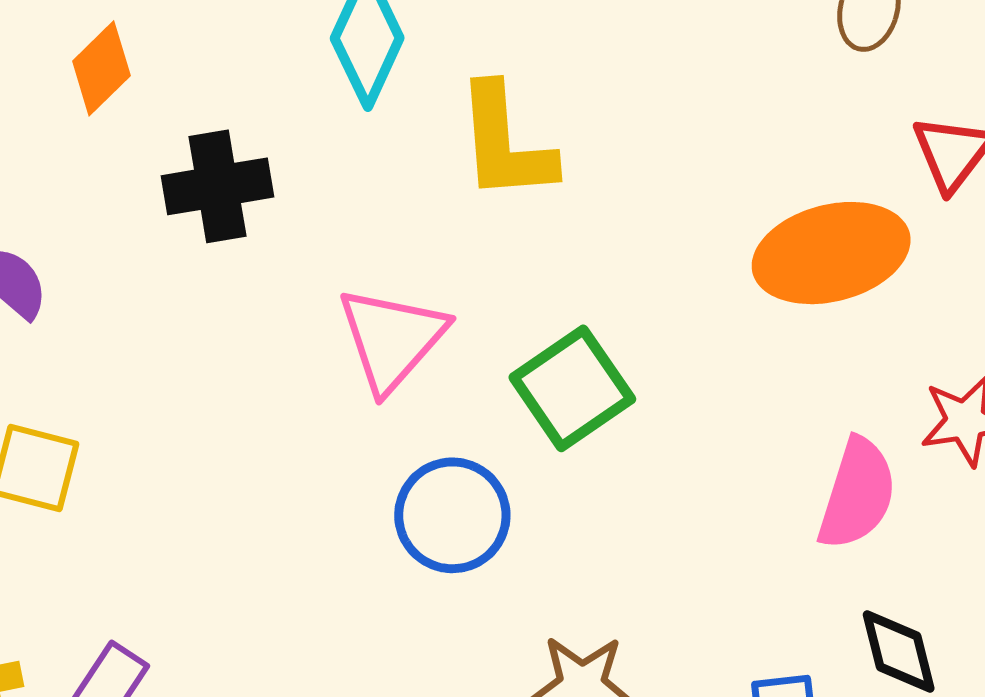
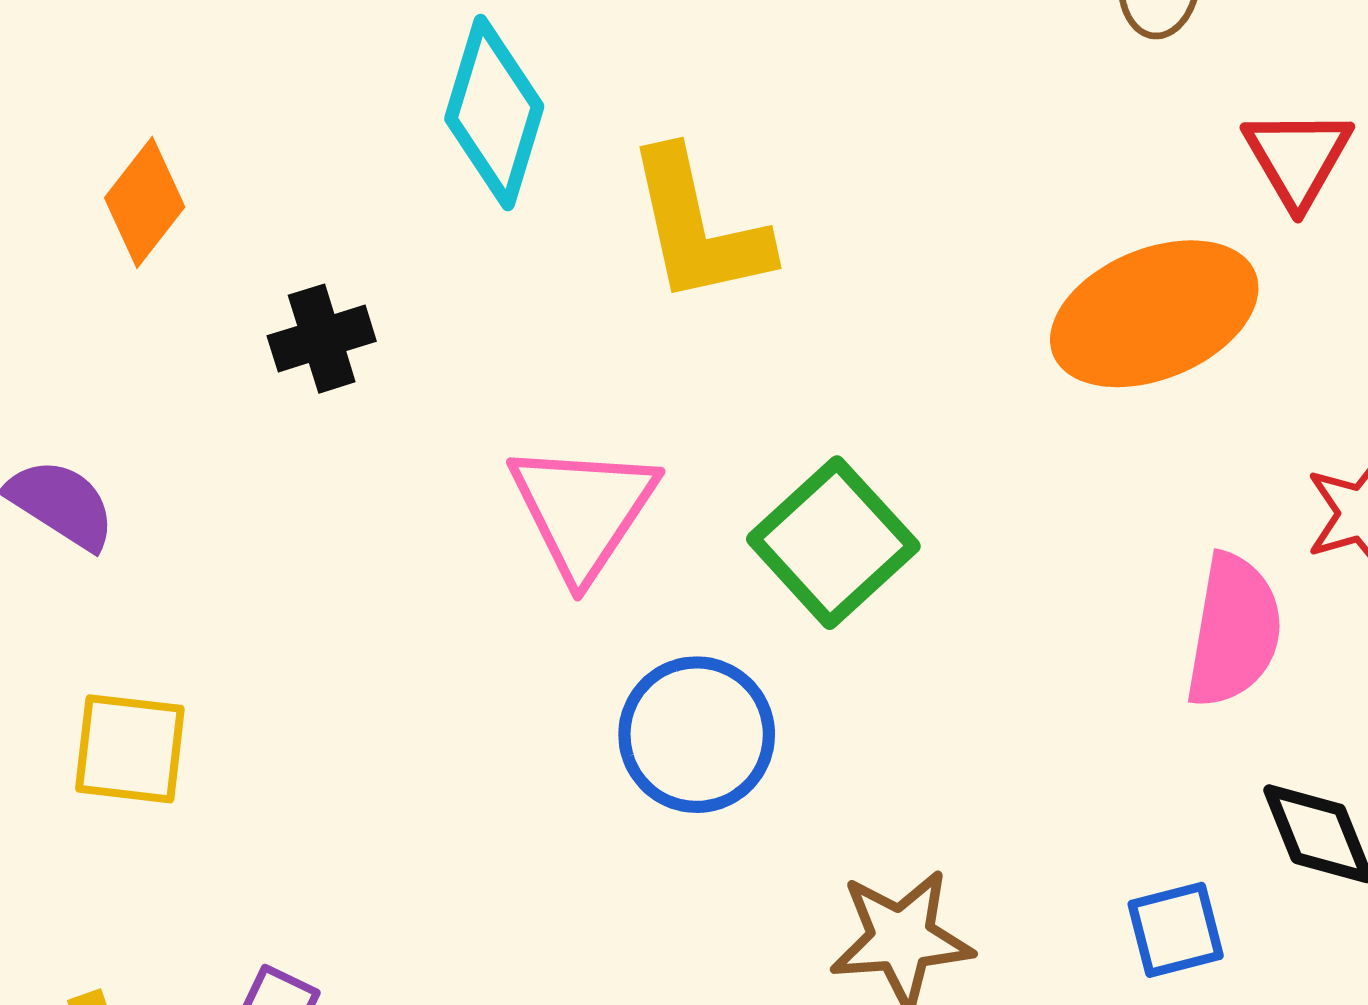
black cross: (218, 186) -> (322, 339), size x0.7

